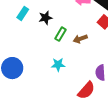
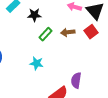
brown arrow: (80, 39) -> (68, 32), moved

